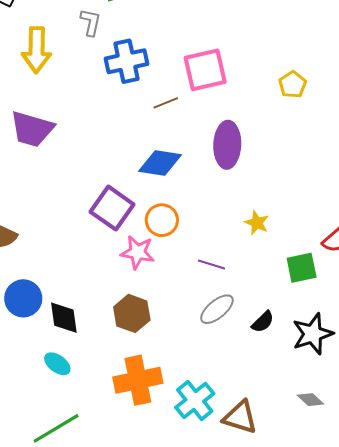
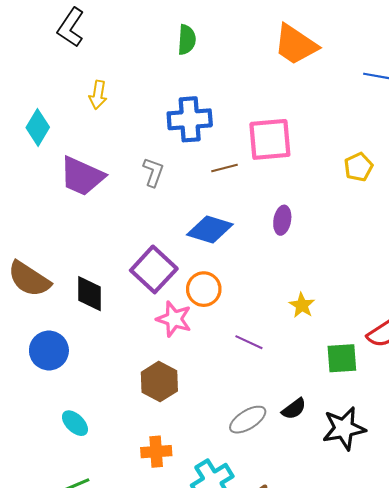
gray L-shape: (91, 22) -> (153, 172), moved
yellow arrow: (37, 50) -> (98, 95), size x0.6
purple ellipse: (227, 145) -> (282, 220), size x0.6
gray ellipse: (217, 309) -> (248, 420), moved
black diamond: (64, 318) -> (90, 294), moved
orange cross: (138, 380) -> (156, 452), size x0.6

